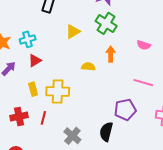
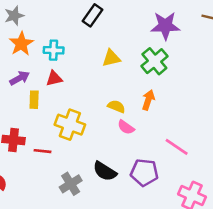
pink semicircle: (144, 45) -> (126, 127), moved
yellow rectangle: (33, 89) -> (34, 100), moved
red line: (43, 118) -> (43, 151), turned 64
black semicircle: (106, 132) -> (105, 171), moved, turned -90

